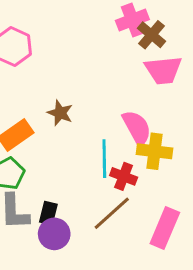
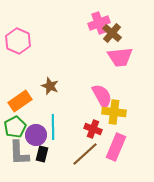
cyan line: (104, 159) -> (53, 127), moved
pink rectangle: (165, 228) -> (116, 147), moved
purple circle: (54, 234) -> (36, 135), moved

